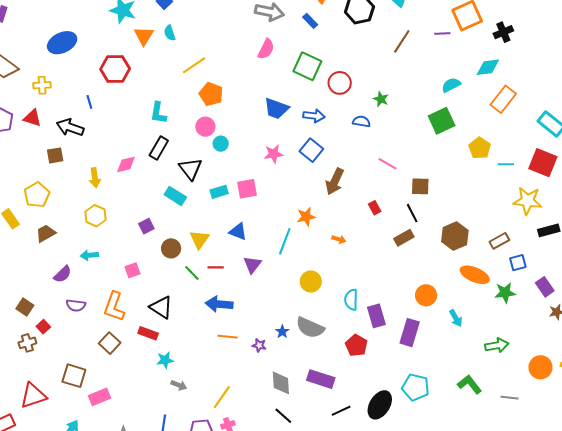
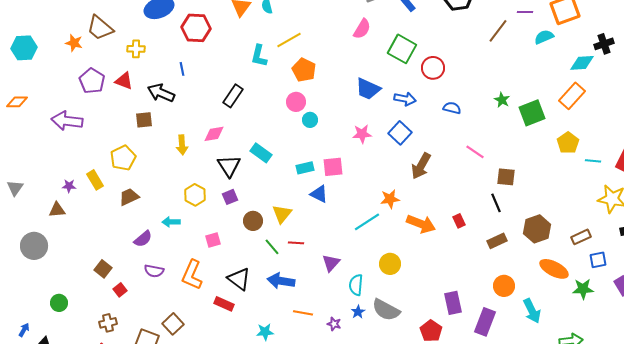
black cross: (503, 32) -> (604, 44), moved
purple line: (442, 33) -> (525, 12), moved
red hexagon: (115, 69) -> (196, 28), moved
cyan semicircle: (451, 85) -> (544, 37), moved
green star: (381, 99) -> (502, 100), moved
orange rectangle: (503, 99) -> (572, 96), moved
cyan L-shape: (158, 113) -> (259, 56), moved
black rectangle: (159, 148) -> (233, 96), moved
black triangle: (190, 169) -> (229, 166), moved
cyan rectangle: (175, 196) -> (261, 153), moved
red rectangle: (375, 208) -> (459, 221), moved
yellow hexagon: (96, 216) -> (195, 195), moved
blue triangle: (238, 232) -> (319, 194), moved
brown rectangle: (404, 238) -> (497, 241), moved
orange arrow: (339, 239) -> (421, 224), size x2.0
cyan line: (285, 241) -> (367, 222), turned 32
purple triangle: (252, 265) -> (331, 263), moved
cyan semicircle: (351, 300) -> (356, 285), moved
blue arrow: (219, 304) -> (281, 281), moved
cyan arrow: (456, 318) -> (532, 311), size x1.4
brown cross: (27, 343) -> (108, 323), moved
brown square: (110, 343) -> (173, 324), moved
cyan star: (165, 360) -> (265, 332), moved

